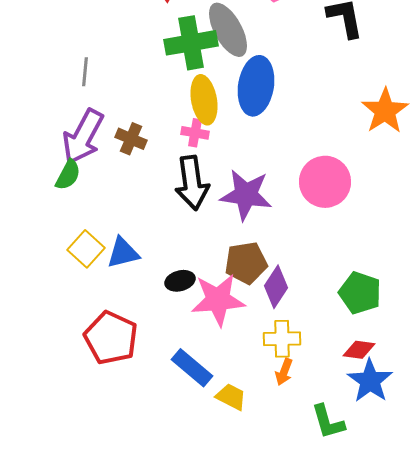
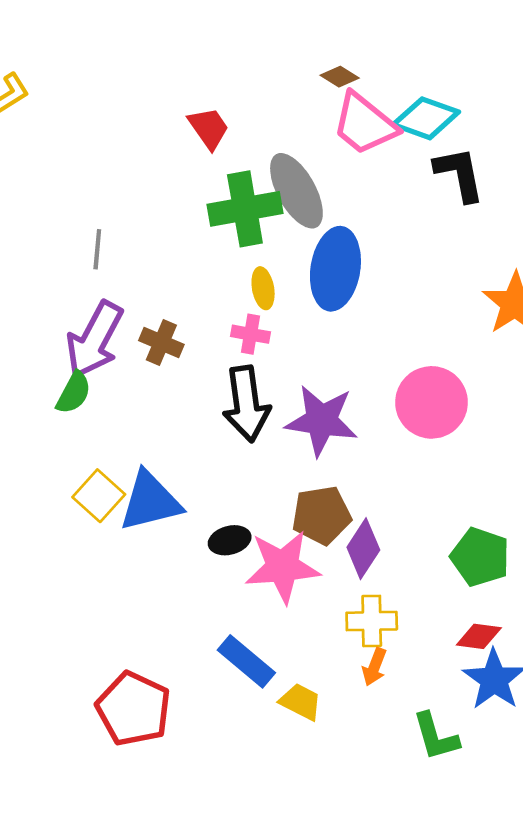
yellow ellipse: (204, 100) -> (263, 288), size x0.6
blue triangle: (123, 253) -> (150, 501), size x1.4
red pentagon: (111, 338) -> (134, 709), moved

